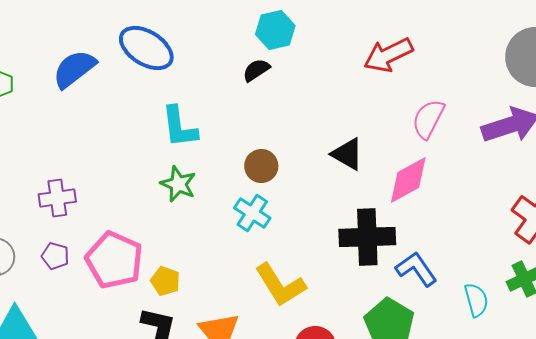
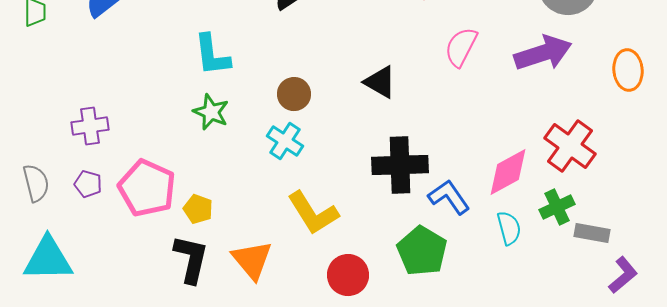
pink diamond: (408, 180) -> (508, 172), moved

